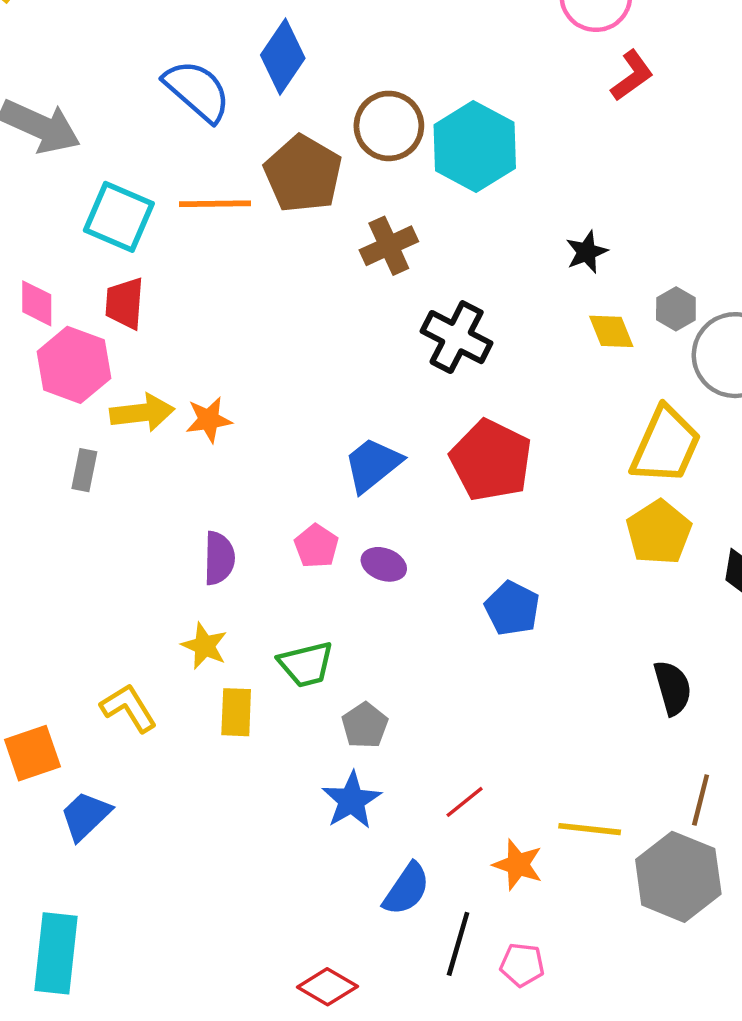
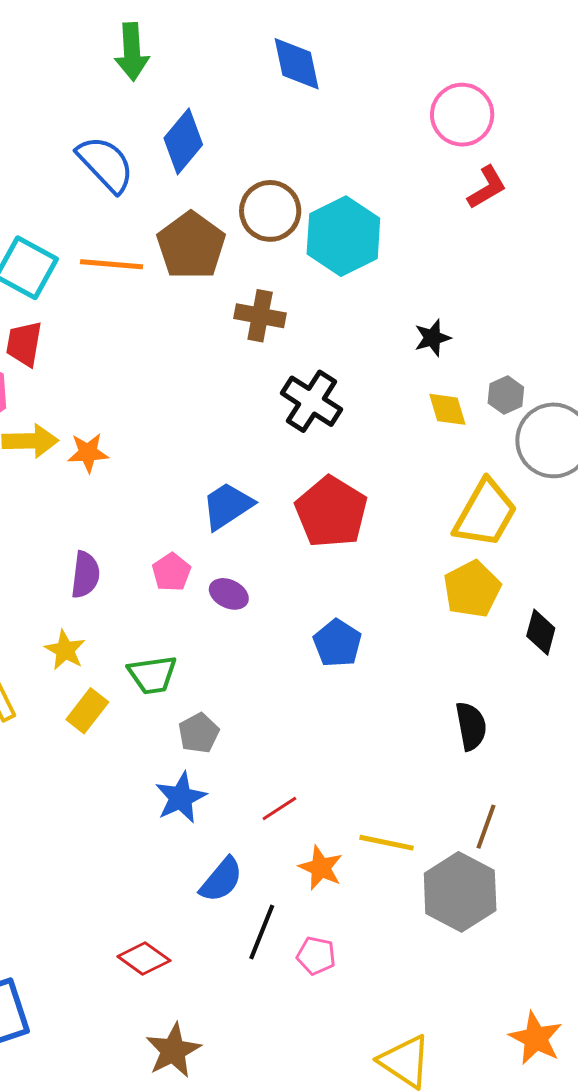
brown cross: (389, 246) -> (260, 316), turned 30
yellow rectangle: (236, 712) -> (87, 711), turned 30

